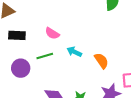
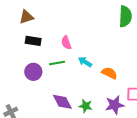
pink semicircle: (52, 33) -> (66, 43), turned 32
orange semicircle: (101, 61) -> (109, 73), turned -35

